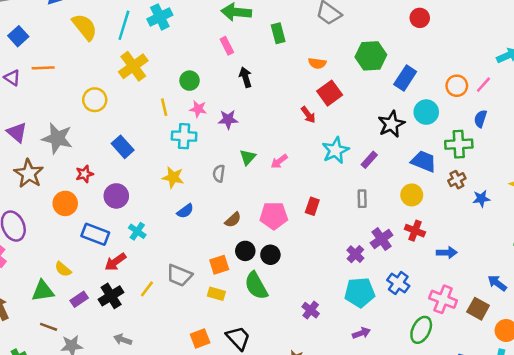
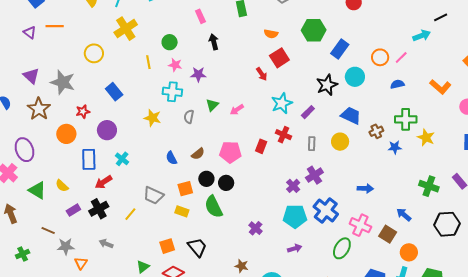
blue semicircle: (480, 119) -> (397, 84), turned 56
cyan cross: (184, 136) -> (172, 92), moved
green cross: (459, 144) -> (406, 119), moved
gray rectangle: (362, 199) -> (312, 144), moved
blue semicircle: (185, 211) -> (171, 158), moved, turned 96
red cross: (415, 231) -> (283, 135), moved
blue rectangle: (95, 234) -> (89, 159), turned 65
blue cross: (398, 283) -> (326, 210), size x1.4
yellow line: (147, 289) -> (130, 214), moved
green triangle: (43, 291) -> (37, 190), moved, turned 36

